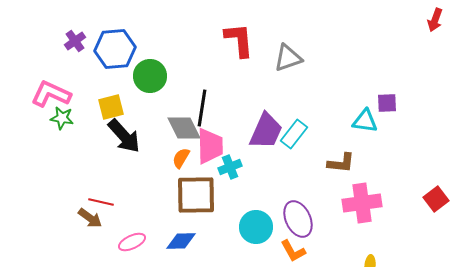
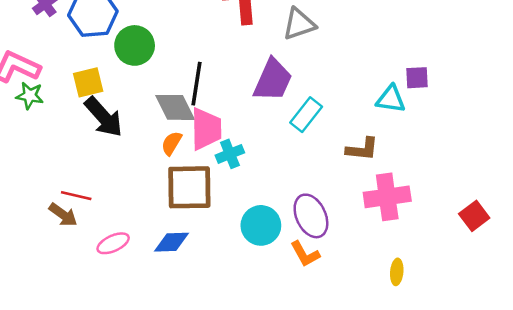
purple trapezoid: (266, 131) -> (273, 80), moved
red square: (436, 199) -> (474, 216), moved

